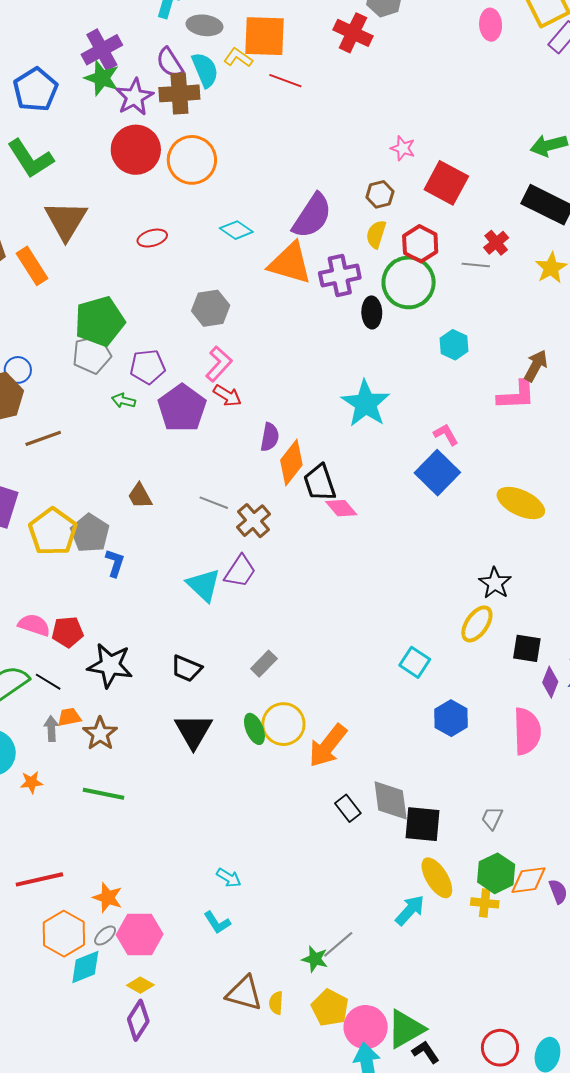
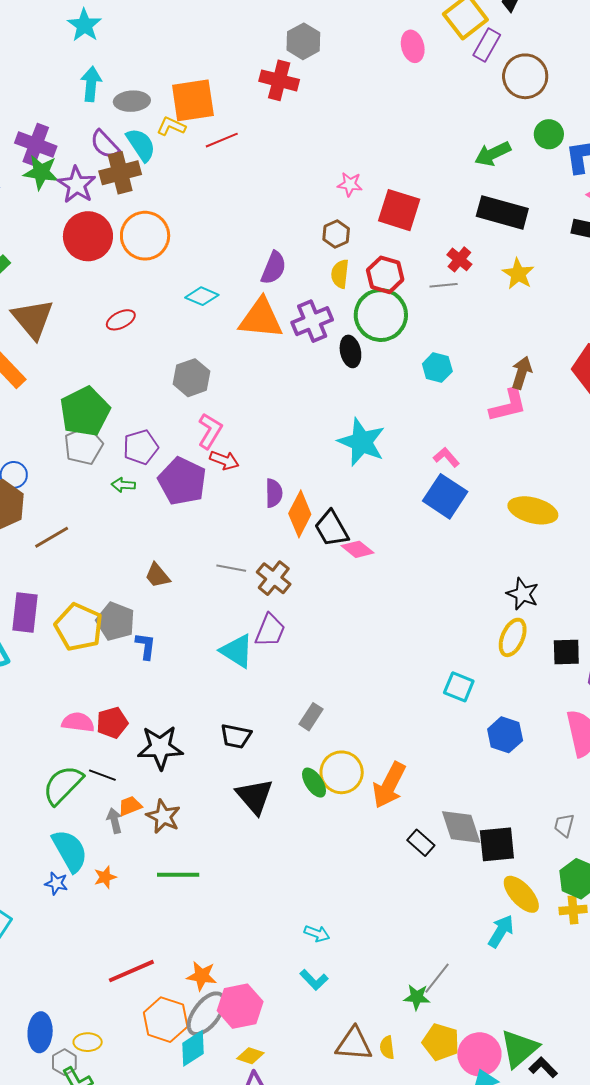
purple cross: (102, 50) -> (36, 145), turned -30
red line: (285, 81) -> (222, 140), turned -32
purple semicircle: (312, 216) -> (274, 268), size x0.7
gray ellipse: (105, 936) -> (206, 1014), size x2.0

